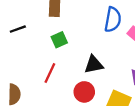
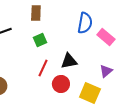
red line: (50, 73) -> (43, 68), moved

